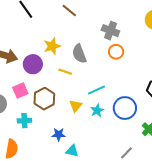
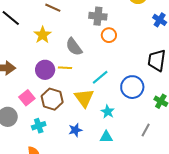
yellow star: (52, 46) -> (43, 35), moved
purple circle: (33, 64) -> (45, 70), moved
yellow triangle: (76, 106) -> (84, 98), size x1.5
cyan star: (97, 110) -> (108, 112), moved
cyan triangle: (72, 151) -> (106, 137), moved

